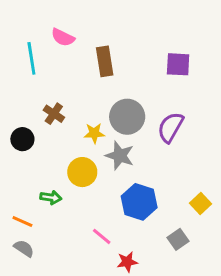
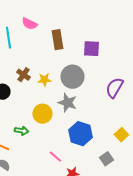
purple square: (178, 64) -> (91, 49), moved
purple semicircle: (171, 127) -> (114, 88), moved
yellow star: (94, 133) -> (44, 80), moved

